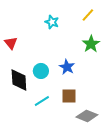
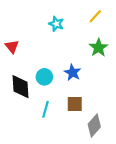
cyan line: (42, 101) -> (45, 109), turned -42
gray diamond: (87, 116) -> (94, 126), turned -70

